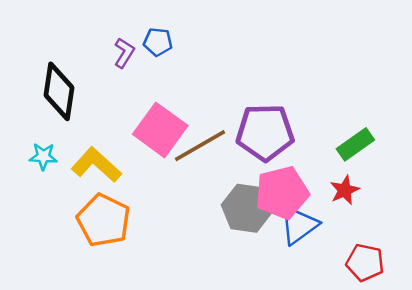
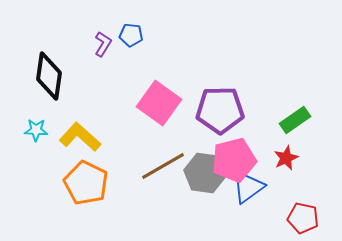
pink square: (160, 130) -> (159, 103), moved
brown line: (200, 146) -> (163, 166), moved

